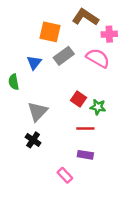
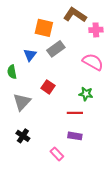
pink semicircle: (98, 58) -> (93, 62), moved
red square: (79, 99) -> (48, 87), moved
gray triangle: (38, 112) -> (22, 102), moved
black cross: (33, 140) -> (23, 136), moved

